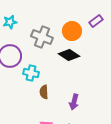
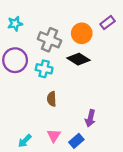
cyan cross: (31, 73) -> (44, 69), moved
purple arrow: (74, 102) -> (90, 118), moved

